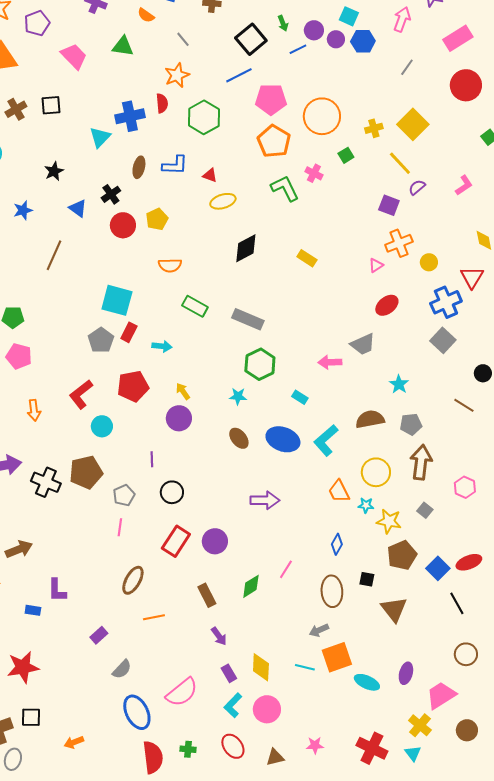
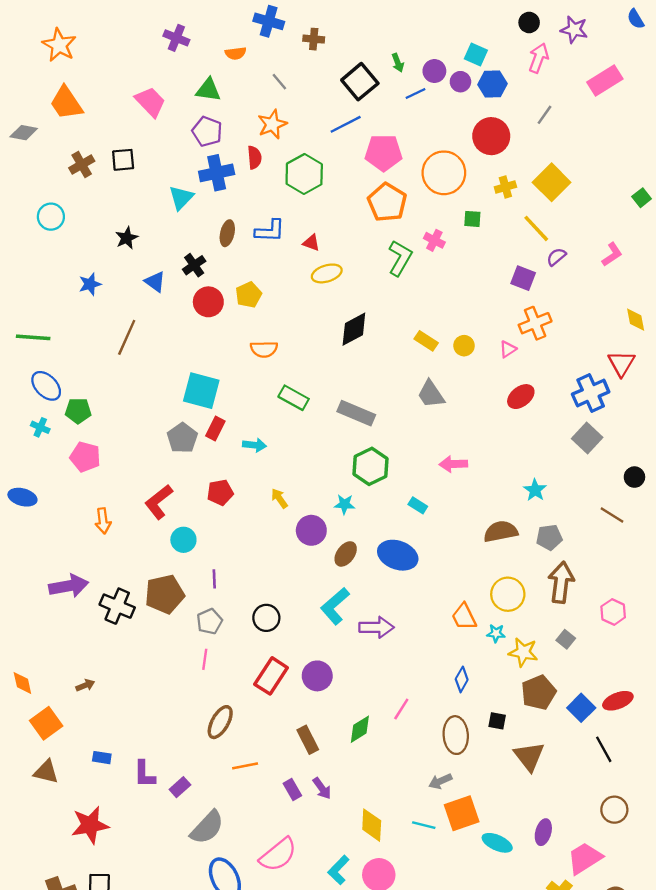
orange semicircle: (146, 15) -> (236, 53), turned -42
purple pentagon: (37, 23) -> (207, 131), moved, turned -30
red circle: (466, 85) -> (491, 136), moved
green square: (346, 155) -> (472, 219), turned 35
green L-shape: (285, 188) -> (400, 258), turned 56
yellow circle: (429, 262) -> (464, 346), moved
gray trapezoid: (363, 344) -> (431, 394), moved, turned 80
red pentagon: (133, 386) -> (220, 492), size x0.7
purple circle: (179, 418) -> (311, 530), moved
brown ellipse: (239, 438) -> (346, 554), turned 75
cyan L-shape: (326, 440) -> (335, 606), moved
purple line: (152, 459) -> (214, 579), moved
brown arrow: (19, 549) -> (85, 685), size x0.6
purple L-shape: (57, 590) -> (144, 774), moved
gray semicircle: (122, 669) -> (207, 827), size x1.5
purple rectangle: (229, 673) -> (292, 790), moved

